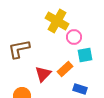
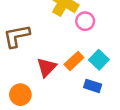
cyan square: (85, 55) -> (99, 60), moved, turned -35

